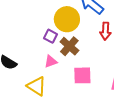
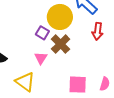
pink triangle: (51, 61) -> (41, 58), turned -40
pink square: (82, 75) -> (78, 85), moved

